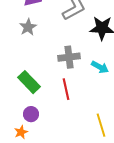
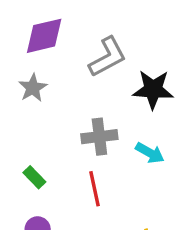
green rectangle: (29, 82) -> (34, 177), size x0.6

